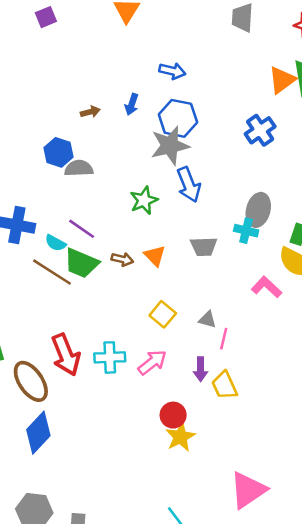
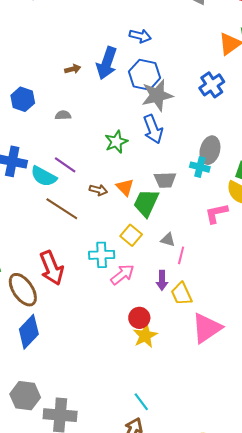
blue arrow: (132, 104) -> (107, 63), size x1.8
gray star: (170, 146) -> (157, 95), moved
blue hexagon: (59, 152) -> (23, 99), moved
gray semicircle: (79, 168) -> (63, 115), size x0.7
cyan semicircle: (55, 243) -> (44, 176), size x1.5
green trapezoid: (81, 263) -> (146, 203), moved, turned 92
brown line: (52, 272) -> (62, 209), moved
pink L-shape: (267, 287) -> (216, 213), turned -55
cyan cross: (110, 357) -> (102, 255), moved
pink triangle: (248, 490) -> (207, 328), moved

